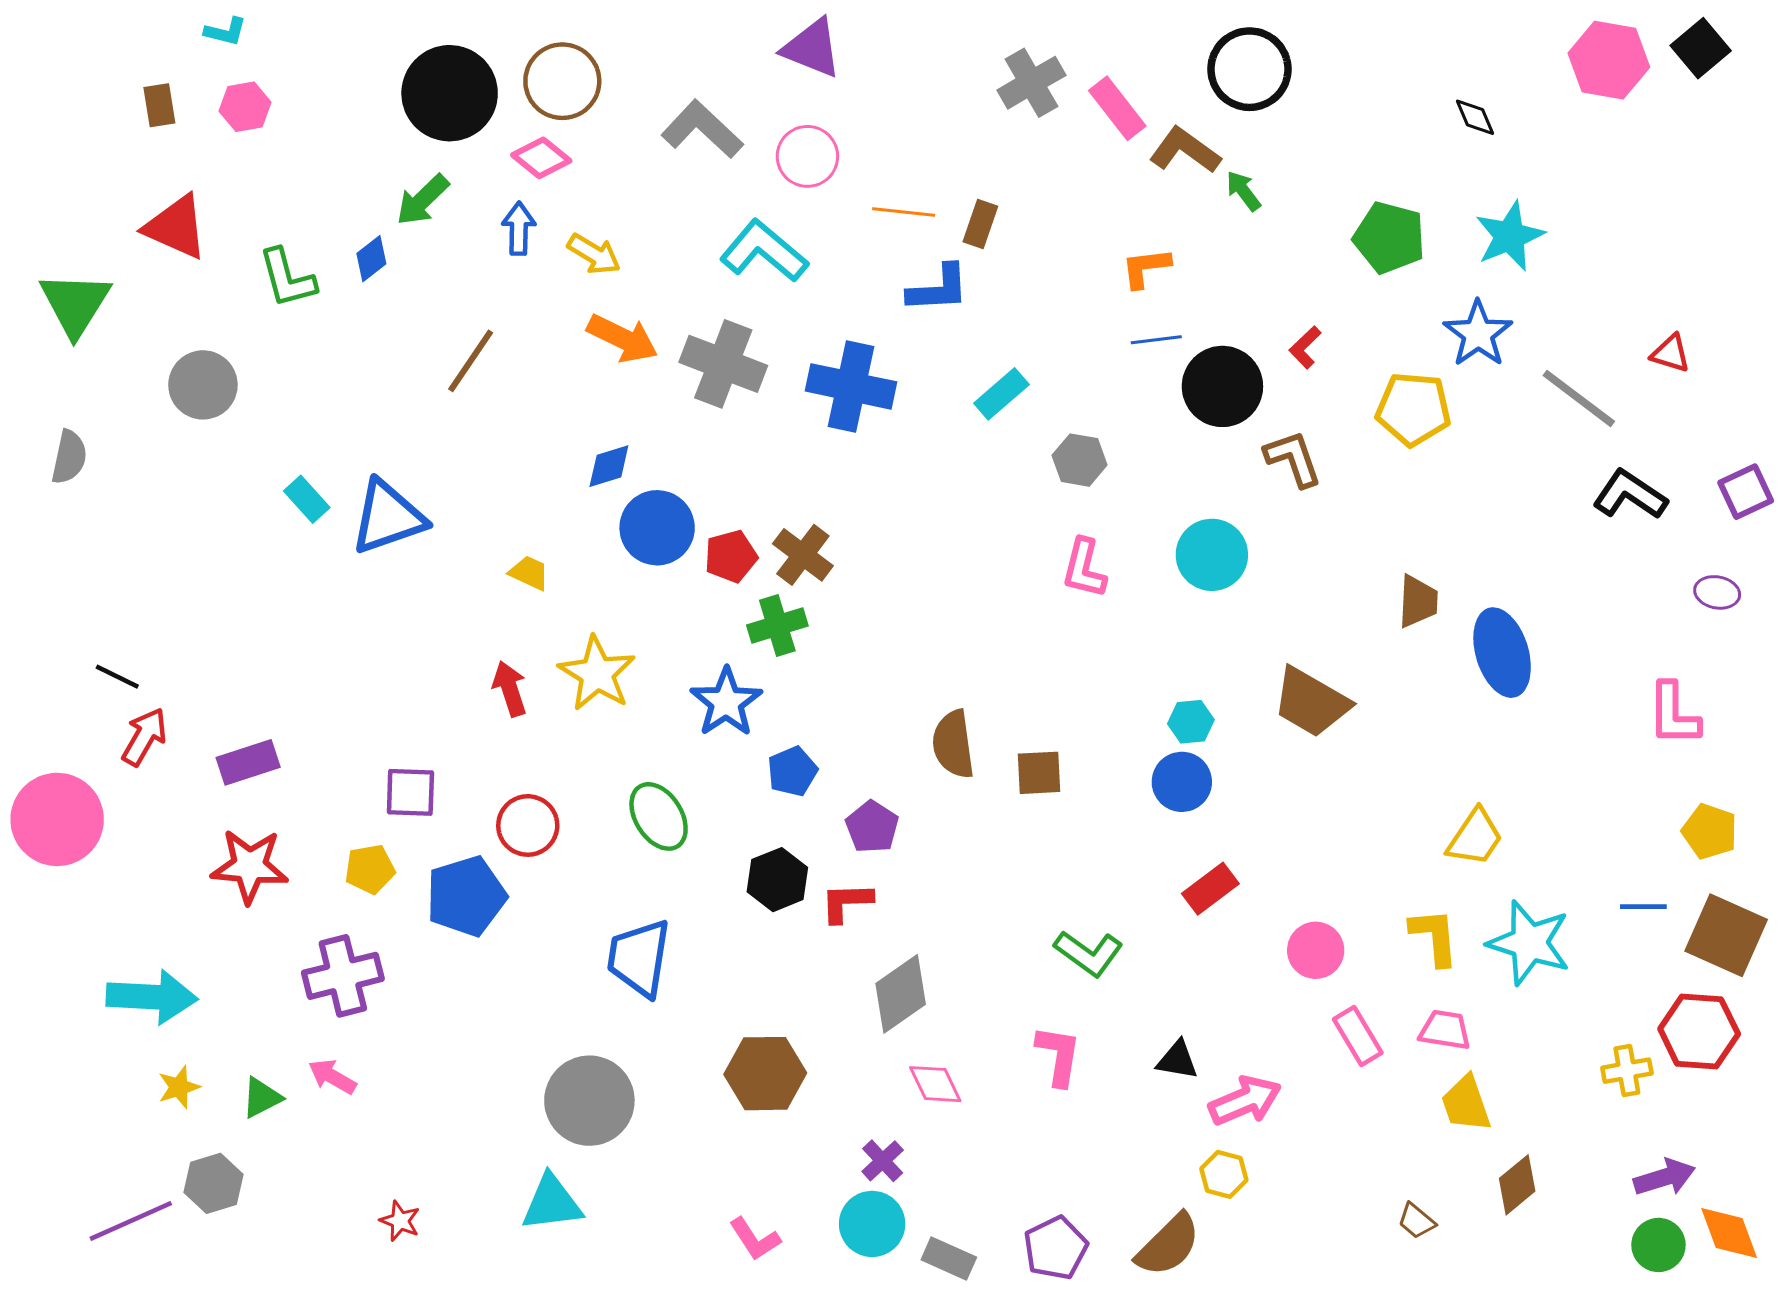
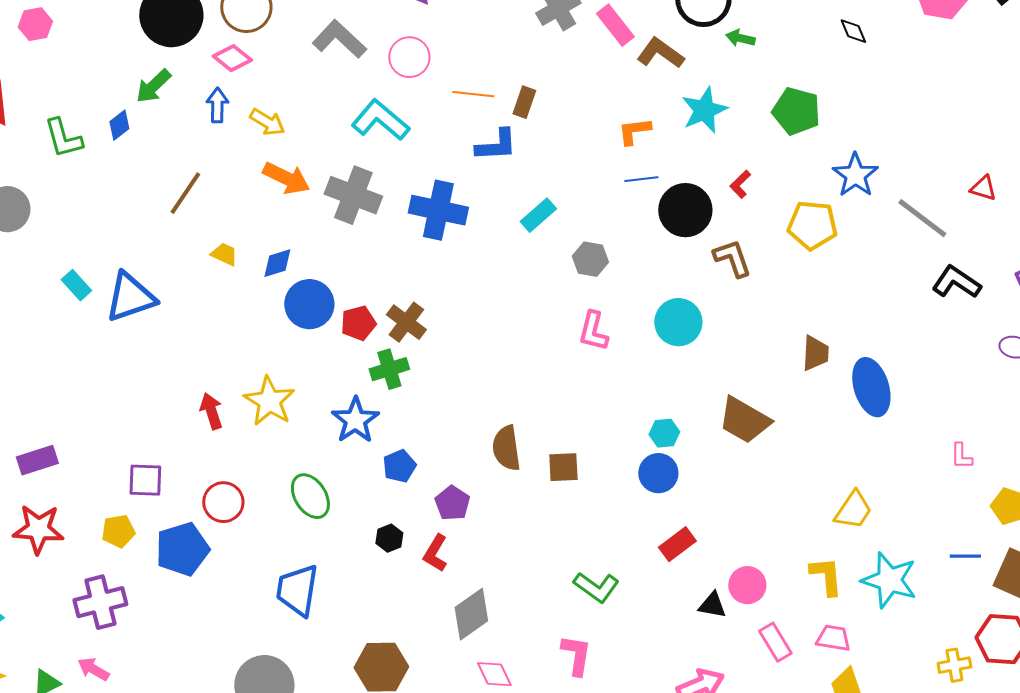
green arrow: (1243, 191) -> (740, 38), moved, turned -40
cyan star: (1510, 236) -> (704, 110), moved
yellow trapezoid: (529, 573) -> (224, 254), moved
pink L-shape: (1674, 714) -> (961, 456), moved, size x0.6
black hexagon: (777, 880) -> (389, 538), size x0.7
red L-shape: (847, 902) -> (435, 553), turned -57
black triangle: (1177, 1060) -> (712, 605), moved

